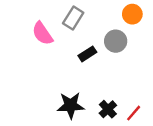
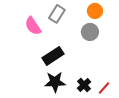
orange circle: (132, 14) -> (95, 11), moved
black rectangle: (87, 54) -> (53, 56), moved, size x1.5

